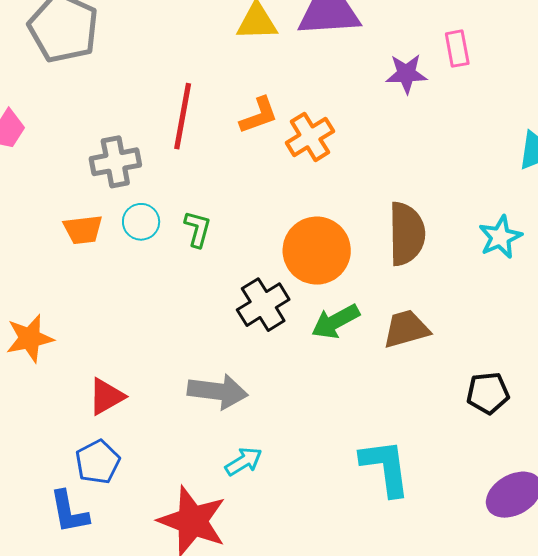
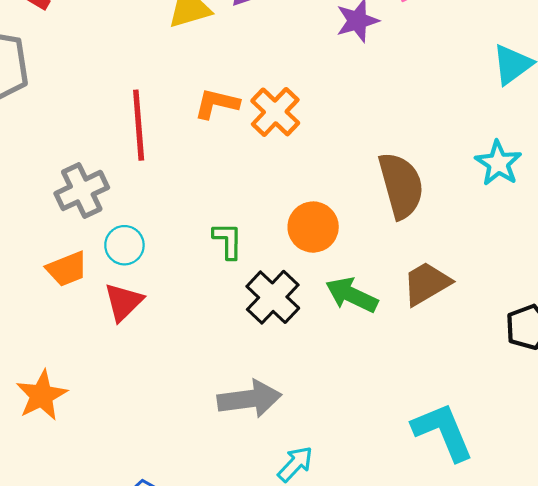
orange L-shape: (259, 115) -> (217, 104), turned -132
green L-shape: (198, 229) -> (228, 241), moved
orange circle: (317, 251) -> (313, 227), size x0.7
green arrow: (335, 321) -> (352, 295), turned 69
red triangle: (106, 396) -> (124, 302), moved

